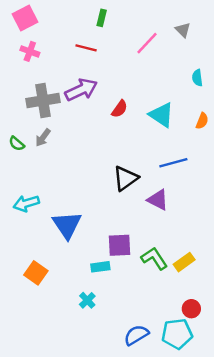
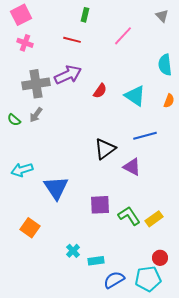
gray triangle: (183, 30) -> (162, 16), moved
cyan semicircle: (197, 78) -> (165, 65), size x1.5
cyan rectangle: (100, 267) -> (96, 261), moved

